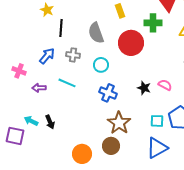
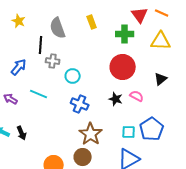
black line: (61, 28) -> (41, 45), moved
gray semicircle: (96, 33) -> (58, 28), moved
red circle: (131, 43) -> (123, 67), moved
gray cross: (73, 55) -> (53, 61), moved
purple arrow: (39, 88) -> (11, 99), turned 32

